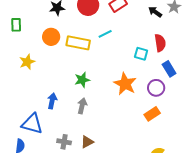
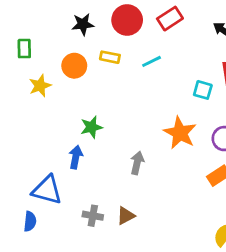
yellow rectangle: (78, 43) -> (110, 57), moved, size x0.6
yellow star: (27, 62) -> (40, 86), moved
green star: (82, 80) -> (91, 127), moved
gray arrow: (82, 106) -> (137, 163), moved

